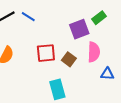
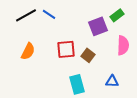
pink semicircle: (94, 52) -> (123, 45), moved
blue triangle: (107, 74) -> (112, 81), moved

